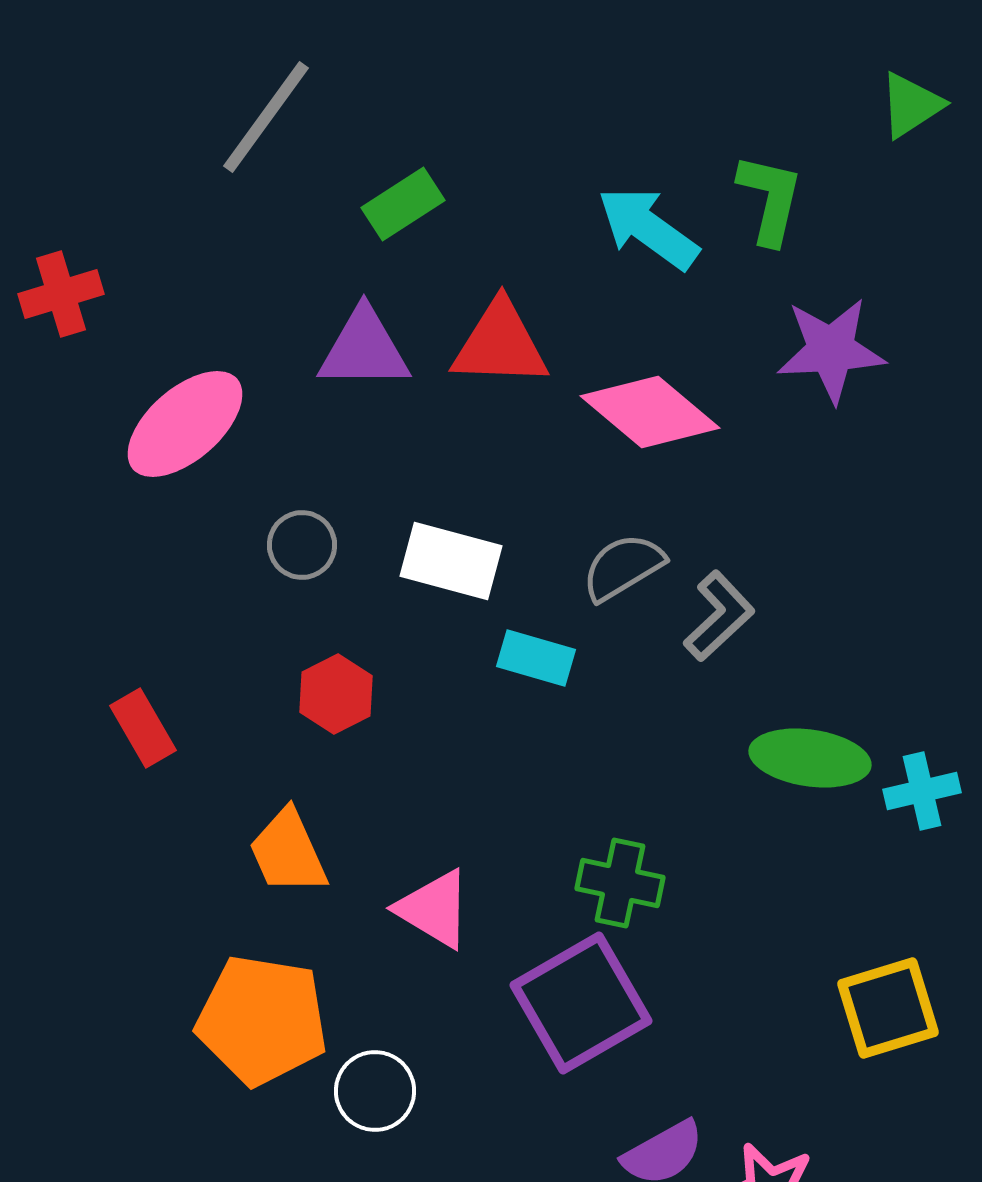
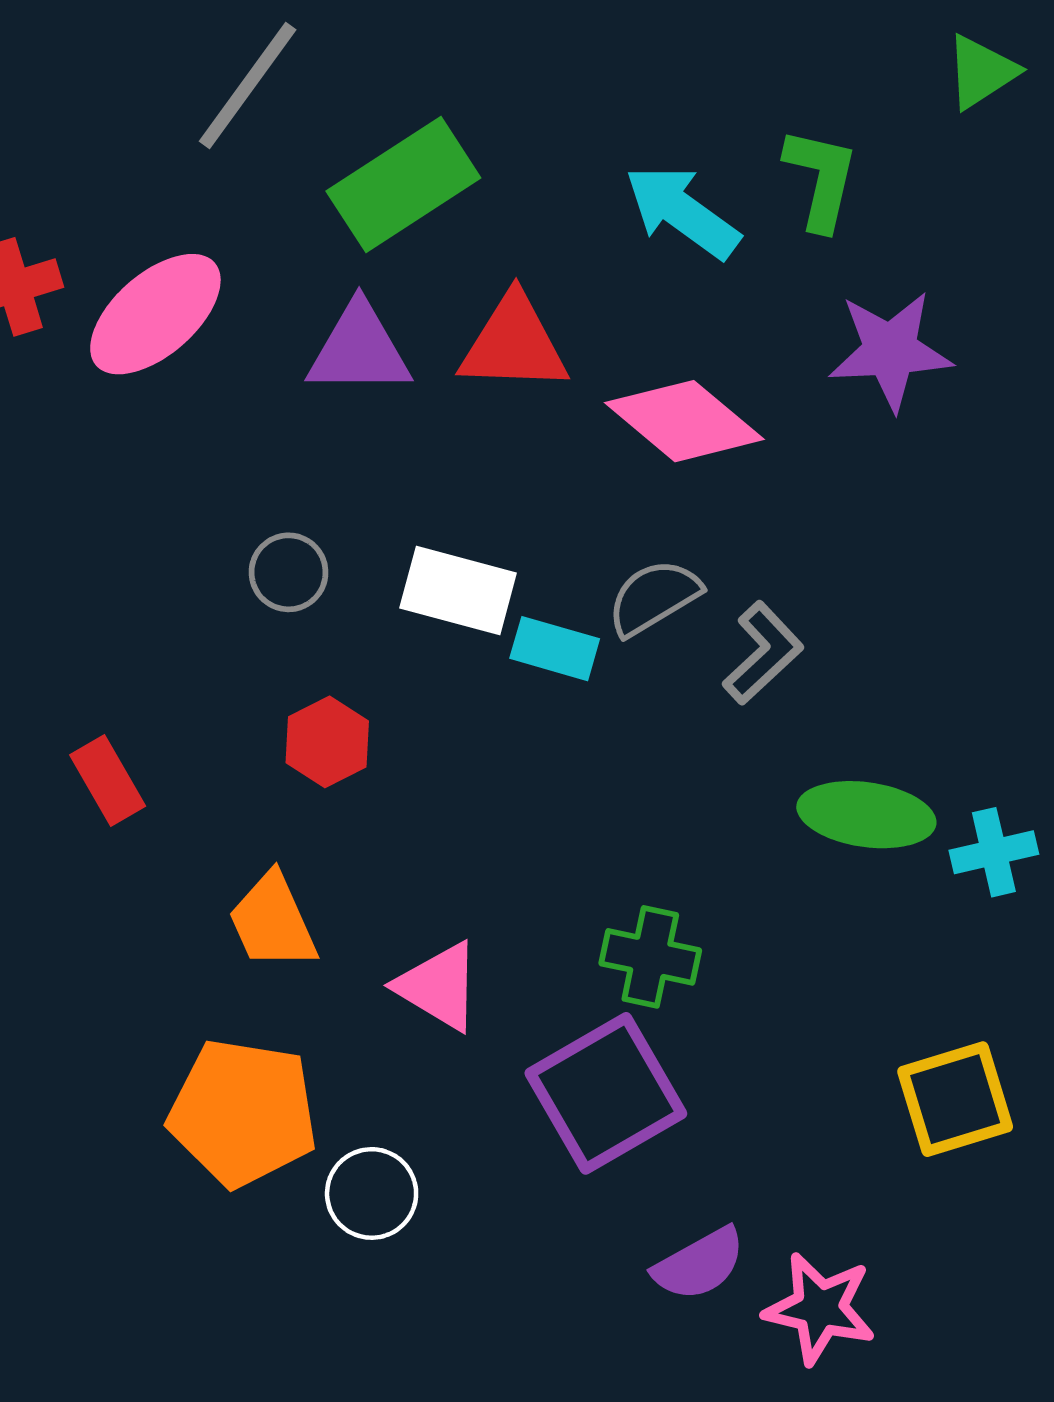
green rectangle: (403, 204) -> (403, 184), size x1.6
pink ellipse: (185, 424) -> (155, 314), moved
cyan rectangle: (536, 658) -> (555, 649), moved

